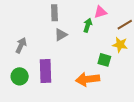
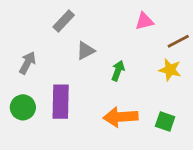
gray rectangle: (54, 13) -> (64, 21), moved, turned 42
green arrow: (88, 25) -> (118, 71), moved
green square: (104, 60) -> (165, 121), moved

